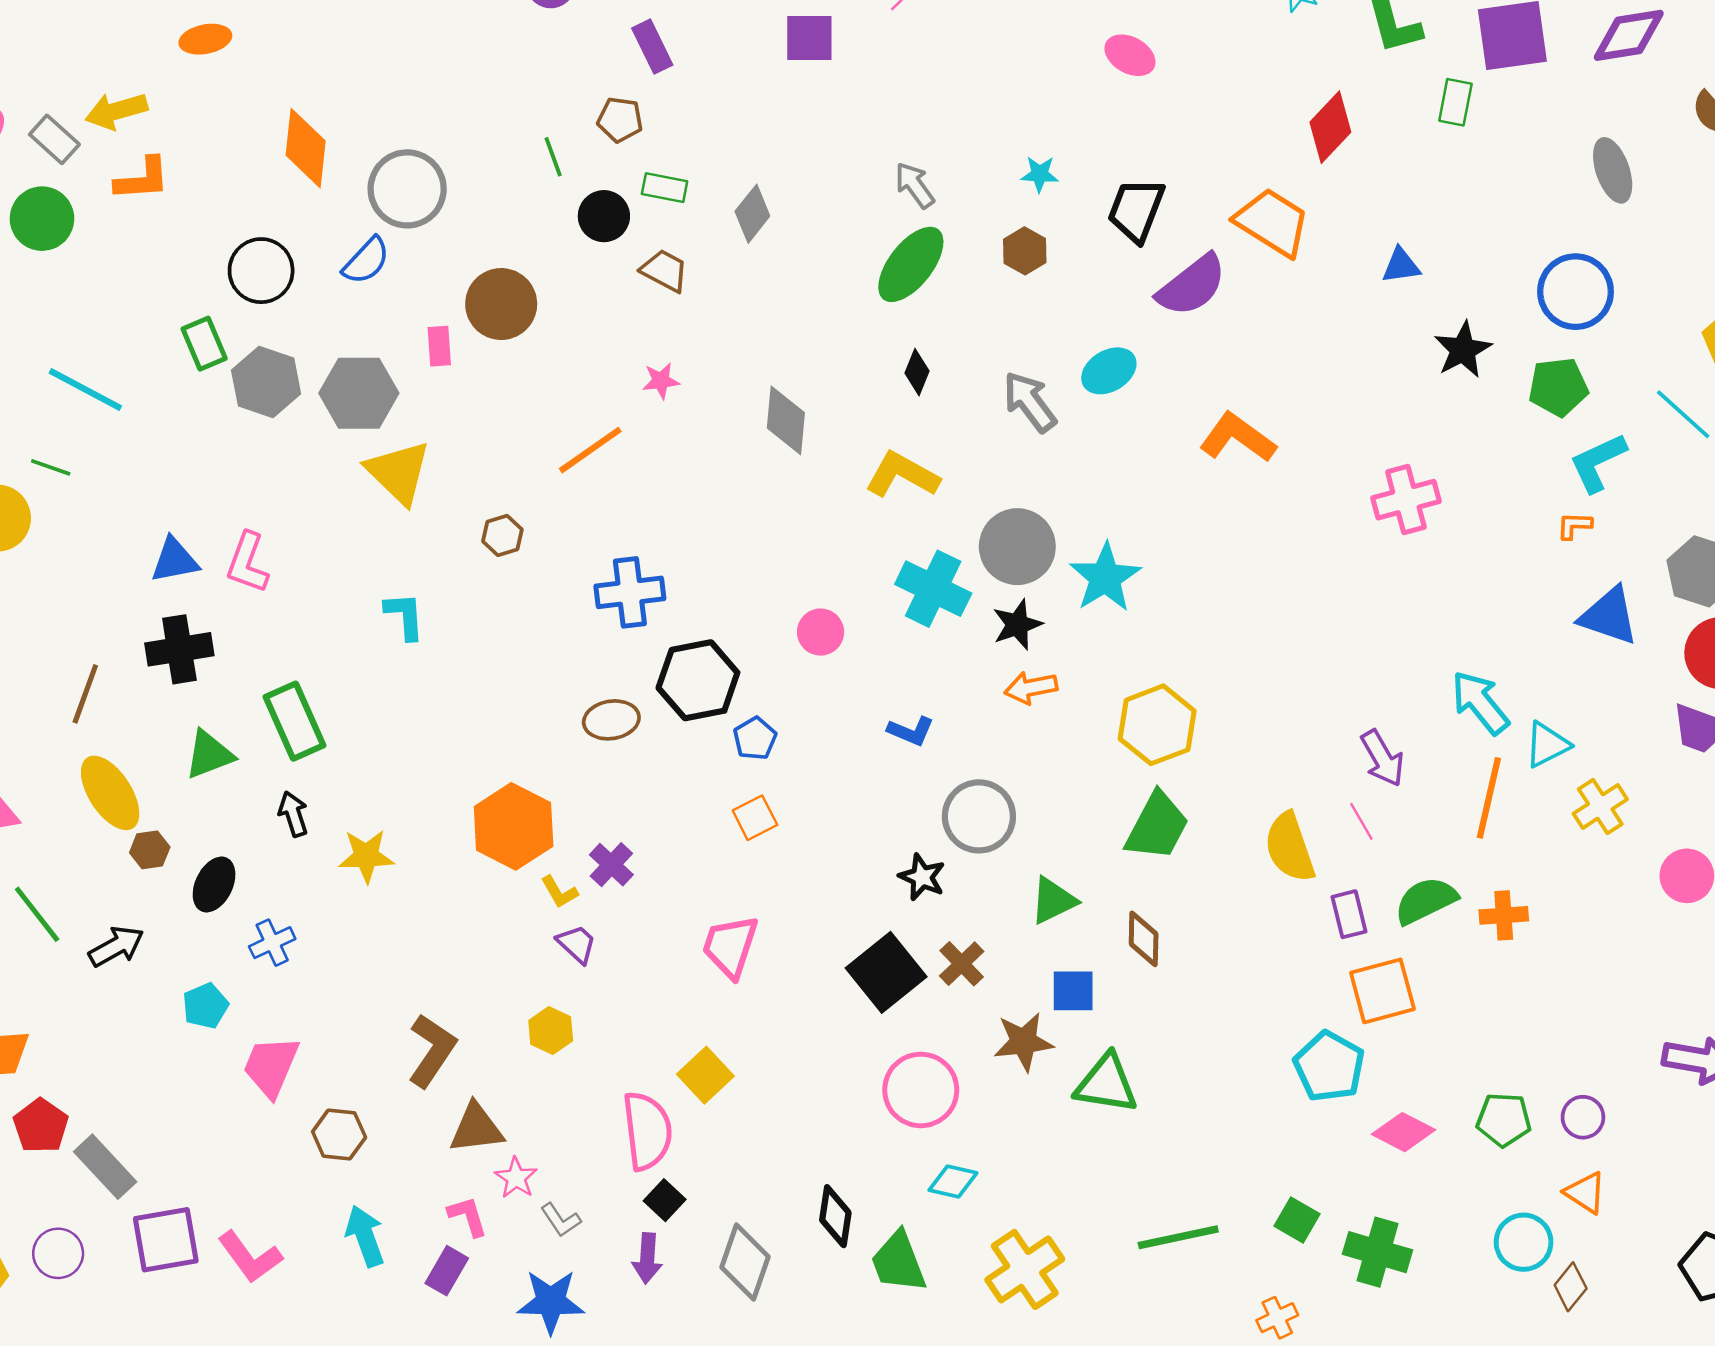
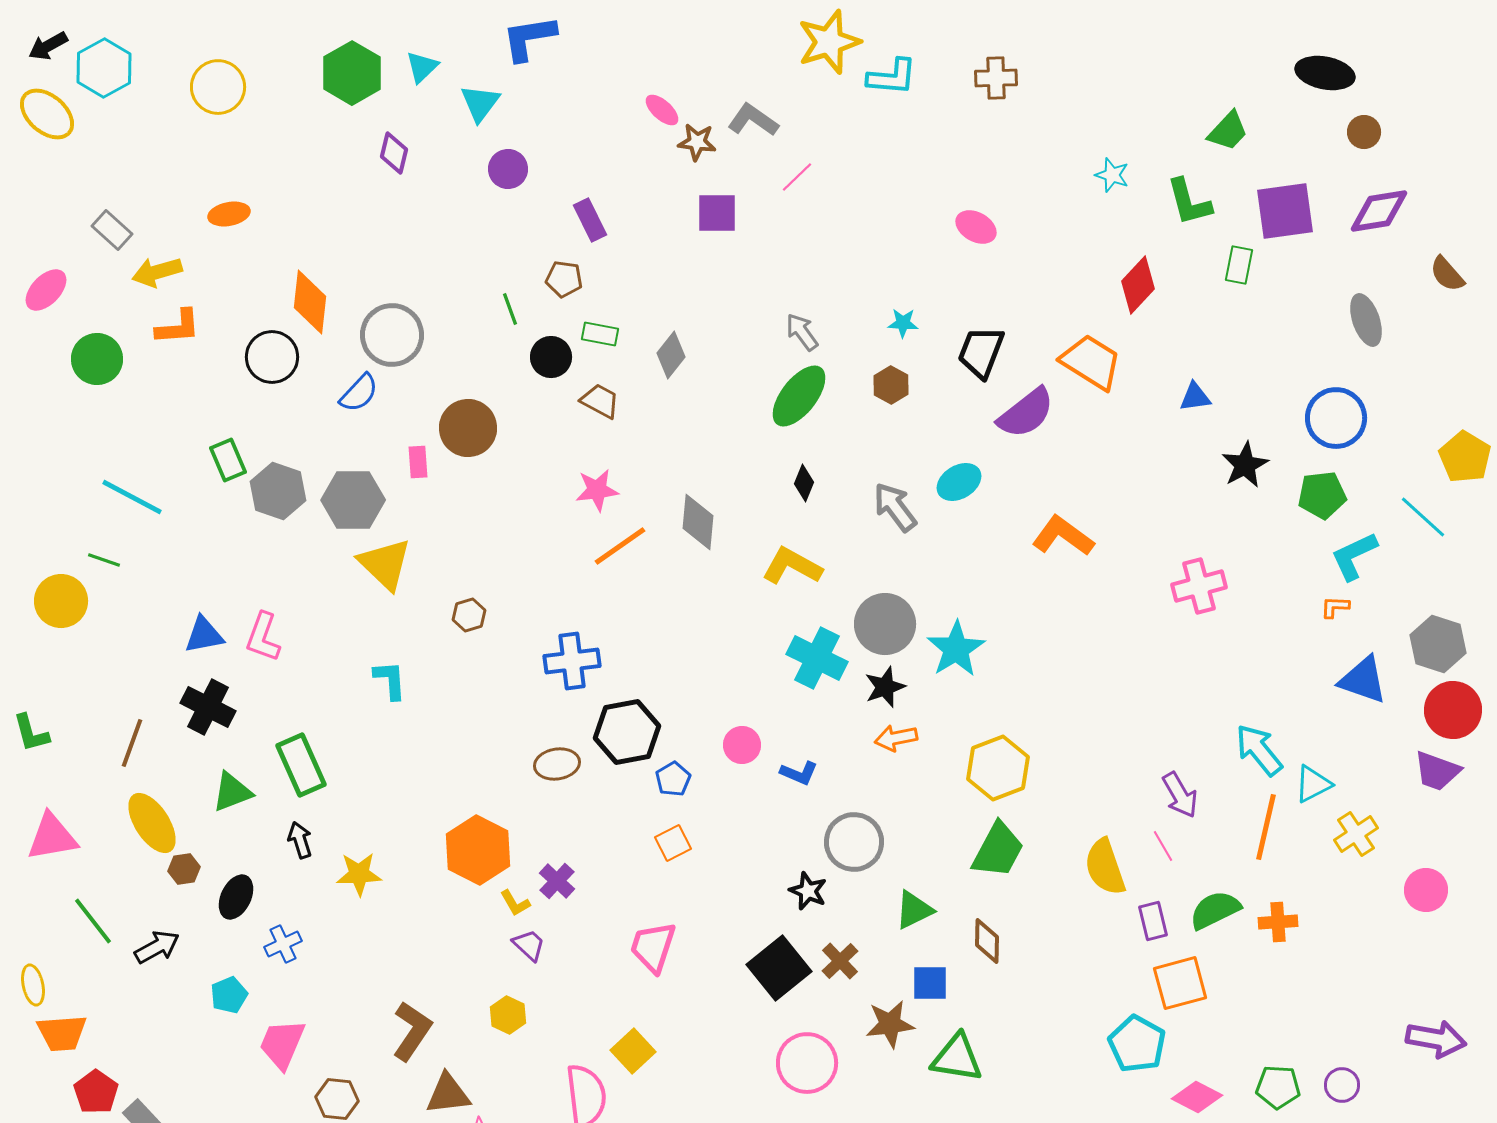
gray rectangle: (54, 139) -> (112, 230), moved
black circle: (261, 271) -> (272, 357), moved
pink star: (661, 381) -> (597, 490), size x1.4
orange line: (590, 450) -> (620, 546), moved
pink circle: (821, 632) -> (742, 745), moved
black cross: (179, 649) -> (208, 707), turned 36

